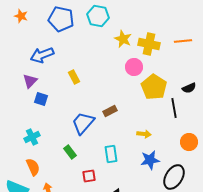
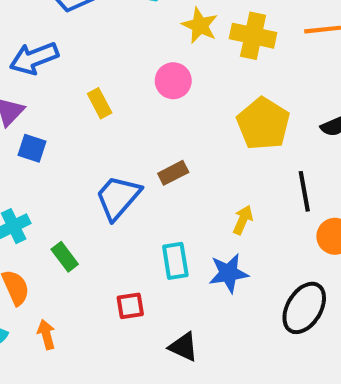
pink circle: (134, 67) -> (173, 81), moved
black line: (174, 108) -> (304, 191), moved
yellow arrow: (144, 134) -> (243, 220), turned -72
green rectangle: (70, 152) -> (65, 257), moved
blue star: (150, 160) -> (228, 273), moved

